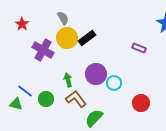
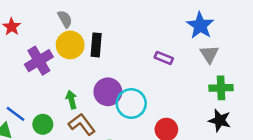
black rectangle: (87, 38) -> (96, 45), turned -48
purple cross: (43, 50) -> (39, 61), turned 30
cyan circle: (114, 83) -> (131, 104), size x1.5

